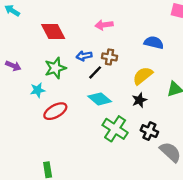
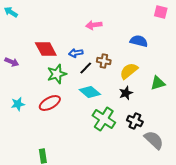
red diamond: (53, 31) -> (46, 49), moved
brown cross: (110, 57) -> (104, 61), moved
green star: (55, 68) -> (57, 74), moved
cyan star: (38, 90) -> (18, 104), moved

